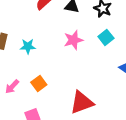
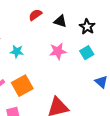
orange square: (39, 84) -> (22, 86), size x1.5

